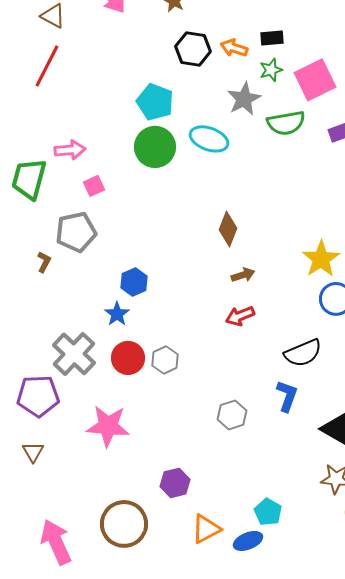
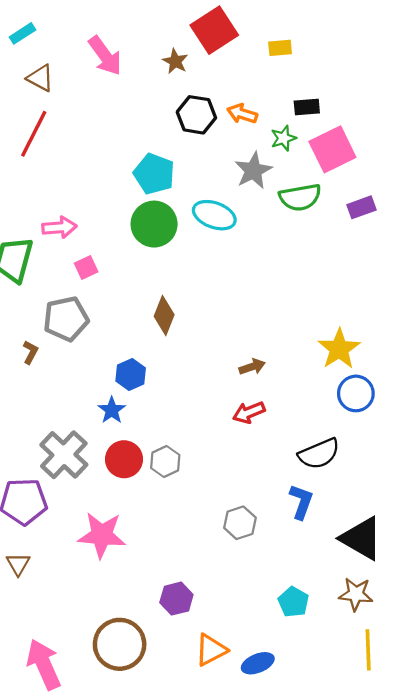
black rectangle: (272, 38) -> (307, 107), moved
brown diamond: (228, 229) -> (164, 315), moved
cyan pentagon: (268, 512) -> (293, 602), moved

